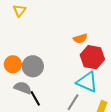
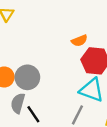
gray semicircle: (23, 88) -> (18, 103), turned -90

